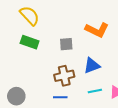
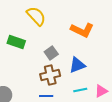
yellow semicircle: (30, 16) -> (36, 16), moved
gray square: (66, 44) -> (51, 53), moved, turned -32

